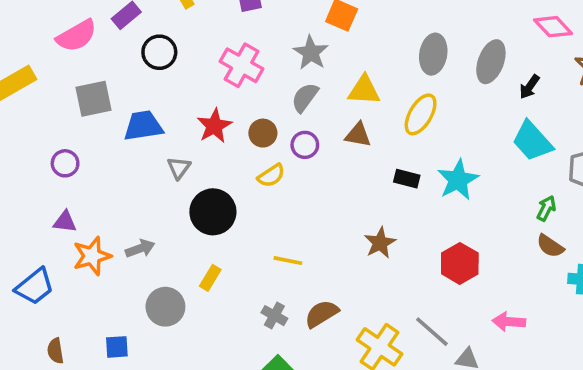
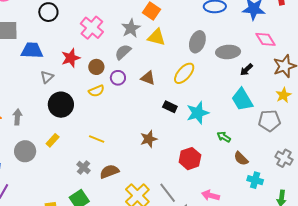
gray ellipse: (491, 62) -> (228, 52), turned 55
yellow triangle: (364, 90) -> (157, 37), moved
green arrow: (546, 208) -> (224, 137), moved, turned -96
gray arrow: (140, 249) -> (17, 117), turned -77

